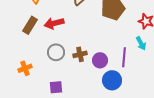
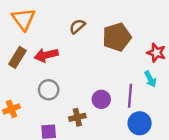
brown cross: (80, 54) -> (77, 117), moved
blue circle: (112, 80) -> (140, 123), moved

